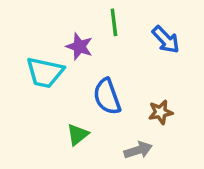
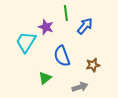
blue arrow: (166, 40) -> (85, 26), moved, turned -96
cyan trapezoid: (45, 72) -> (26, 42), turned 110

